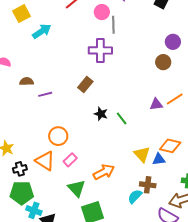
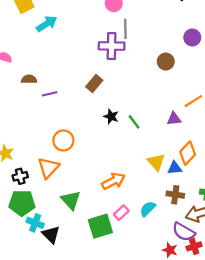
gray line: (113, 25) -> (125, 29), moved
brown circle: (163, 62) -> (166, 62), moved
purple triangle: (156, 104) -> (174, 119), moved
orange diamond: (170, 146) -> (188, 153), turned -60
pink rectangle: (70, 160) -> (121, 213), moved
orange triangle: (45, 161) -> (48, 168), turned 40
brown cross: (148, 185) -> (175, 195), moved
green triangle: (77, 188) -> (71, 200), moved

